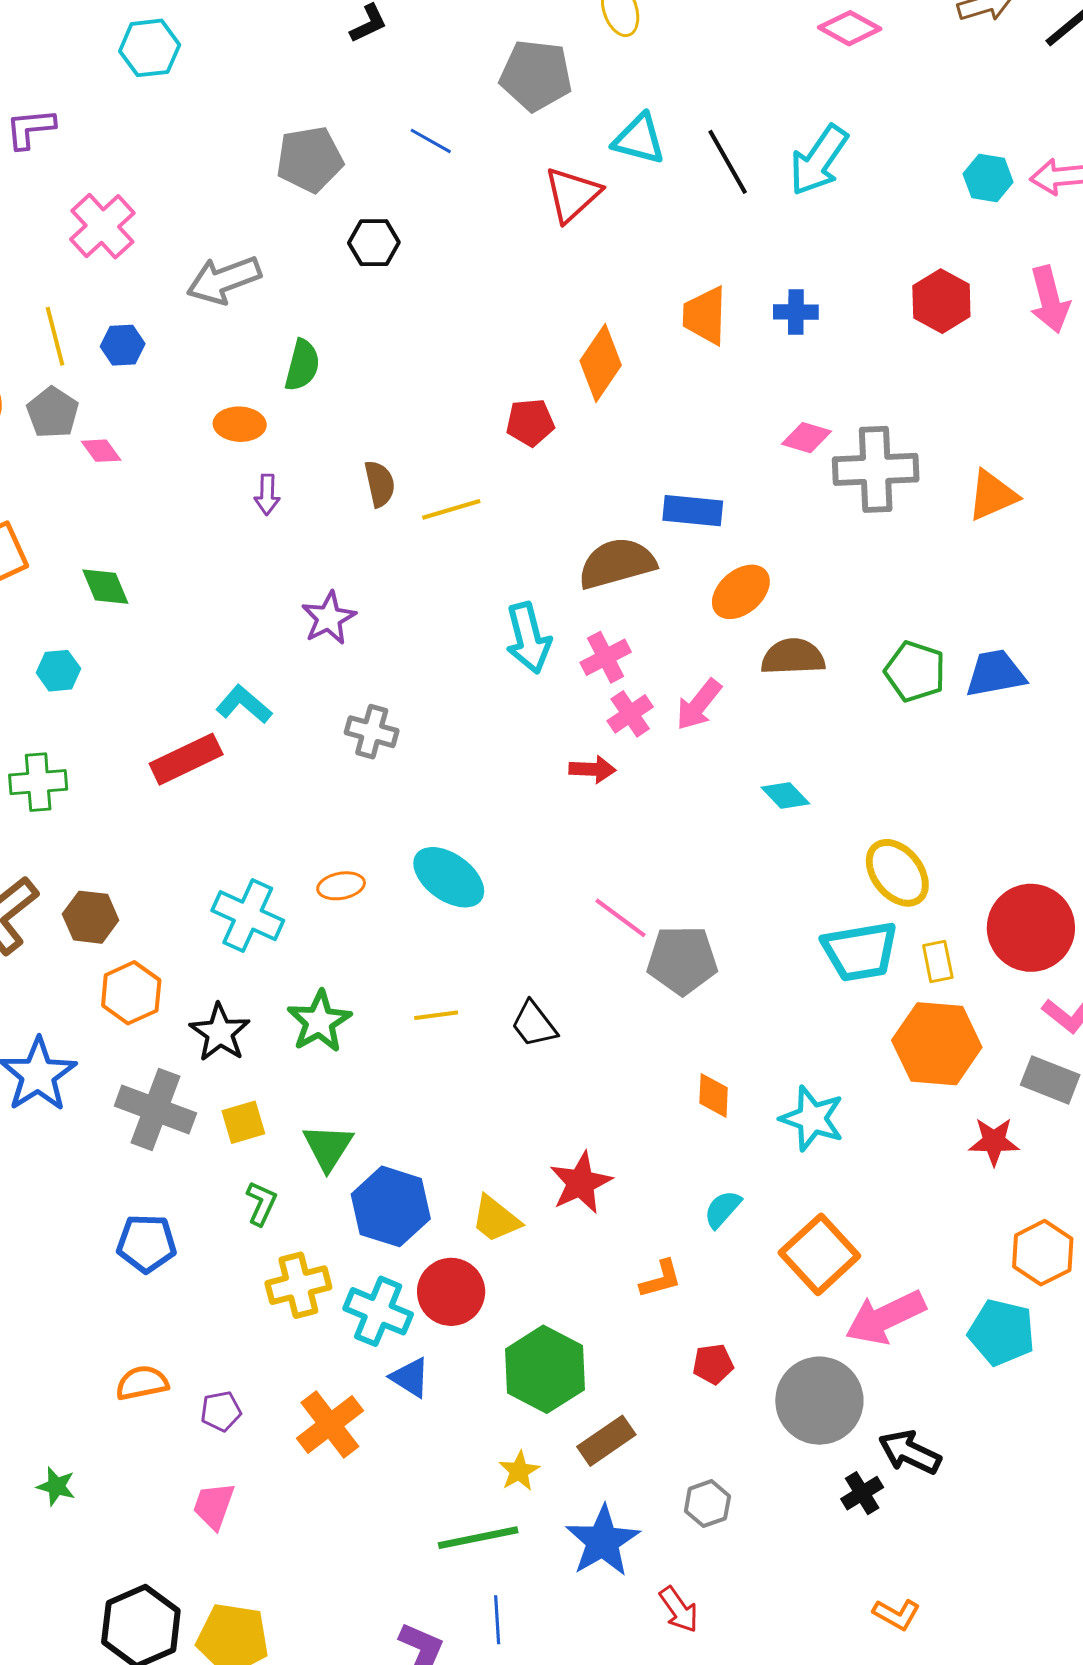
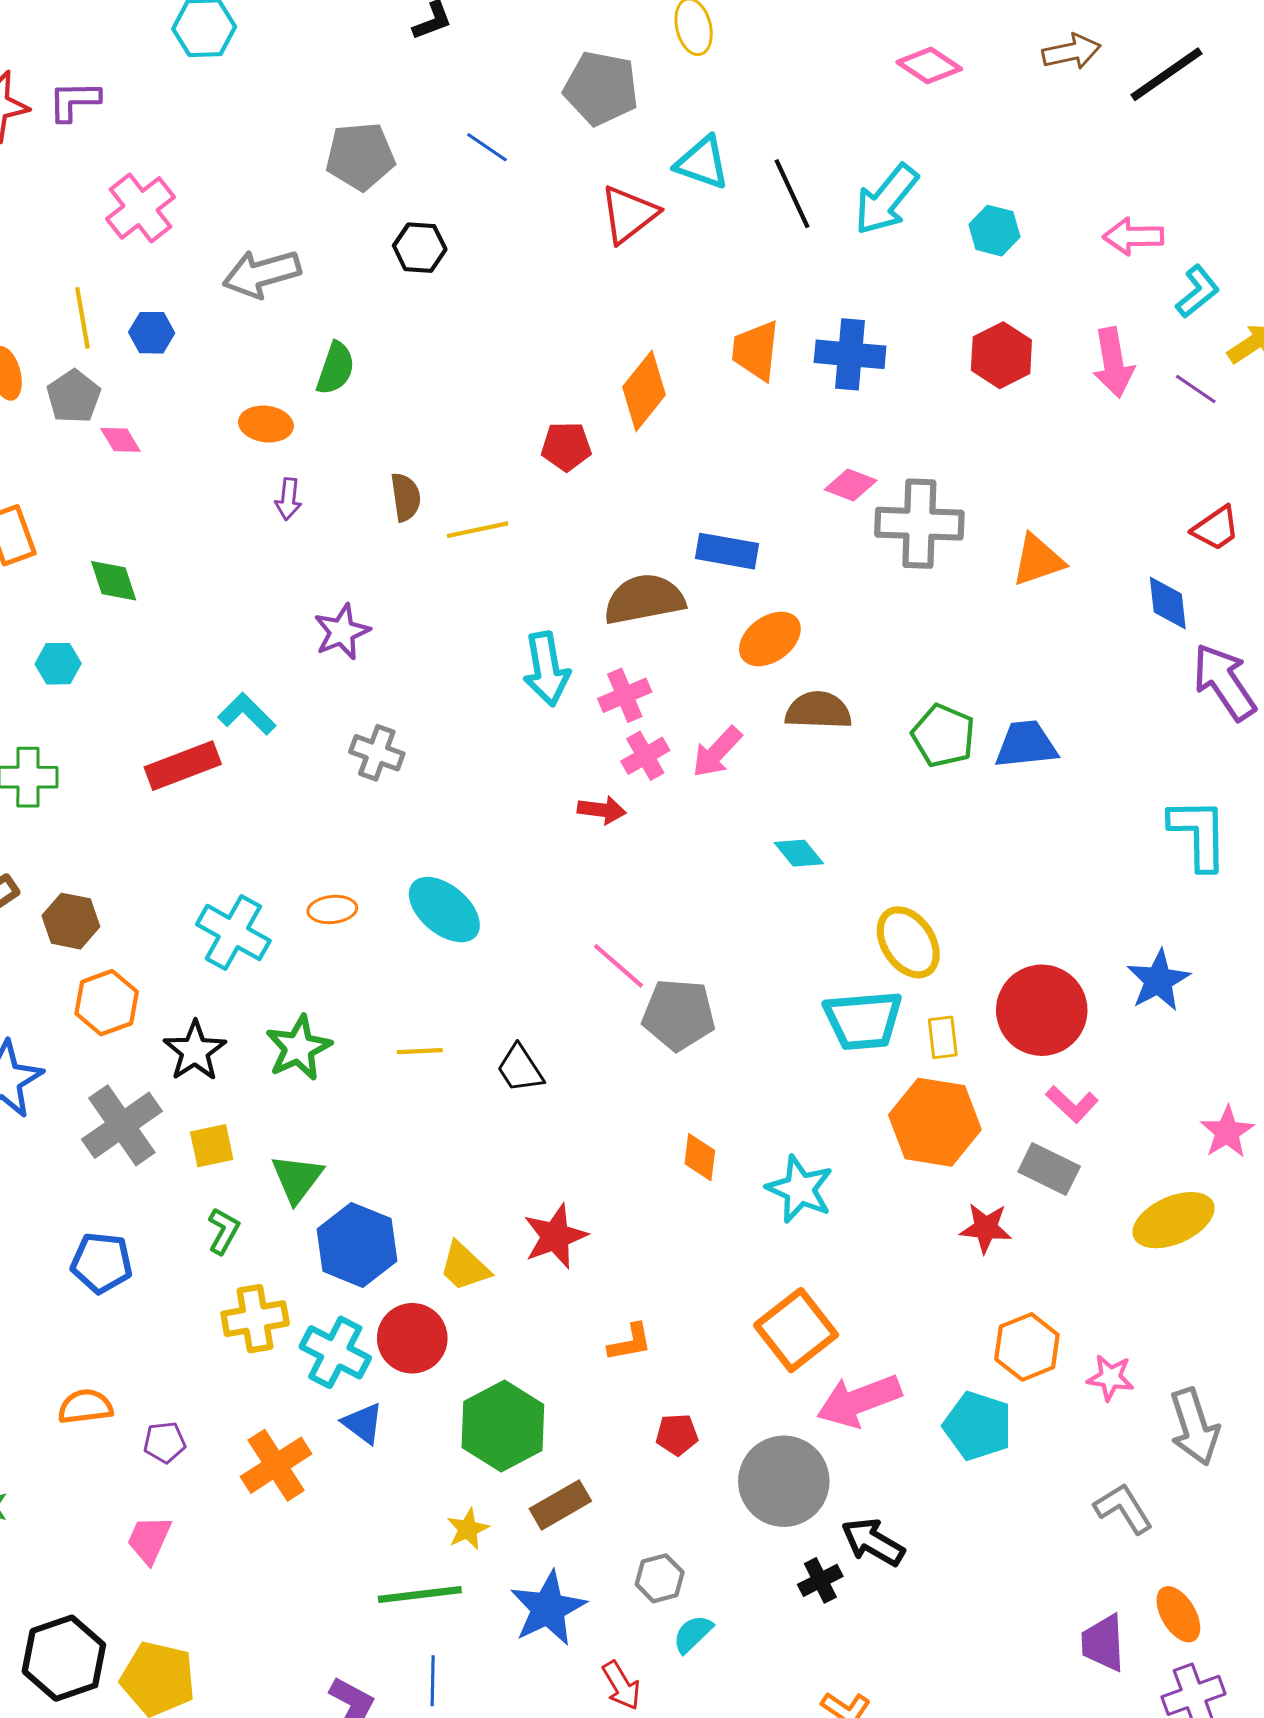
cyan hexagon: (988, 178) -> (994, 231), moved
blue cross: (796, 312) -> (850, 354), size x1.5
gray cross: (155, 1110) -> (122, 1125), turned 30
cyan semicircle: (723, 1209) -> (693, 1634), moved

